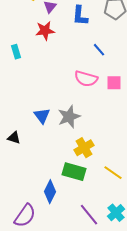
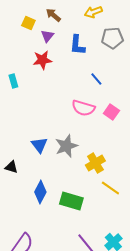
pink square: (114, 83) -> (111, 112), turned 35
yellow cross: (84, 148) -> (95, 163), moved
yellow line: (113, 173) -> (110, 188), moved
blue diamond: (50, 192) -> (40, 192), moved

